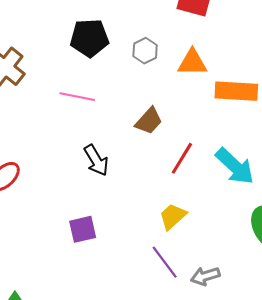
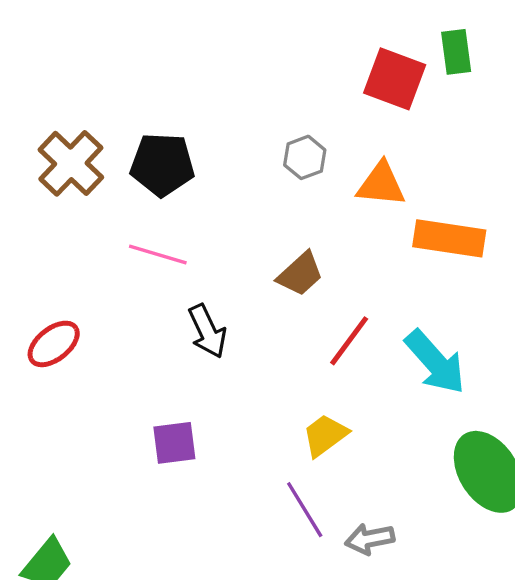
black pentagon: (89, 38) -> (162, 165), moved
pink line: (77, 97) -> (158, 254), moved

